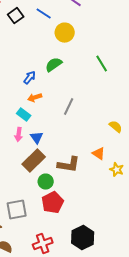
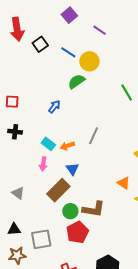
blue line: (44, 14) -> (68, 52), moved
green semicircle: (54, 65) -> (76, 81), moved
orange arrow: (35, 98) -> (67, 146), moved
blue triangle: (37, 138) -> (72, 169), moved
brown L-shape: (69, 165) -> (94, 209), moved

